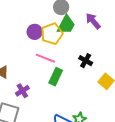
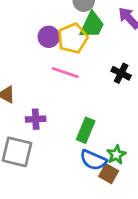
green rectangle: (56, 77) -> (86, 130), moved
purple cross: (22, 91) -> (36, 119), turned 32

